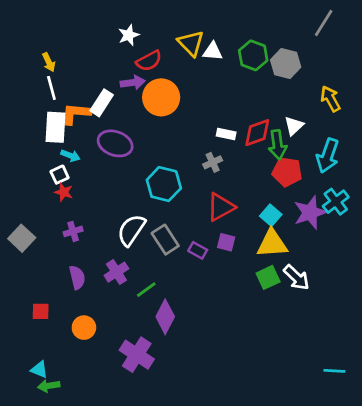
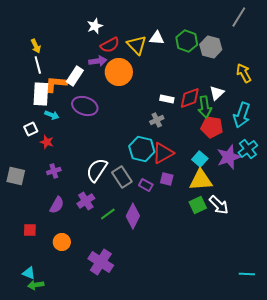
yellow triangle: (191, 43) -> (137, 45), moved
white square: (60, 175) -> (31, 129), moved
cyan hexagon: (164, 184) -> (142, 149), moved
gray square: (22, 238) -> (16, 176), turned -30
purple semicircle: (77, 277) -> (57, 205), turned 42
purple diamond: (165, 317) -> (133, 216), moved

